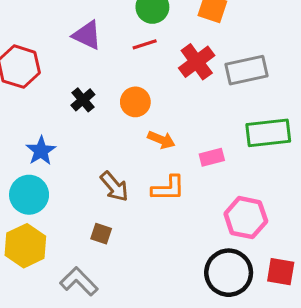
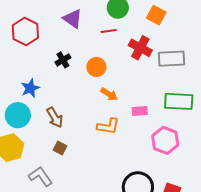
red cross: (197, 62) -> (140, 48), turned -35
brown arrow: (114, 186) -> (55, 117), moved
pink hexagon: (246, 218) -> (165, 140), moved

